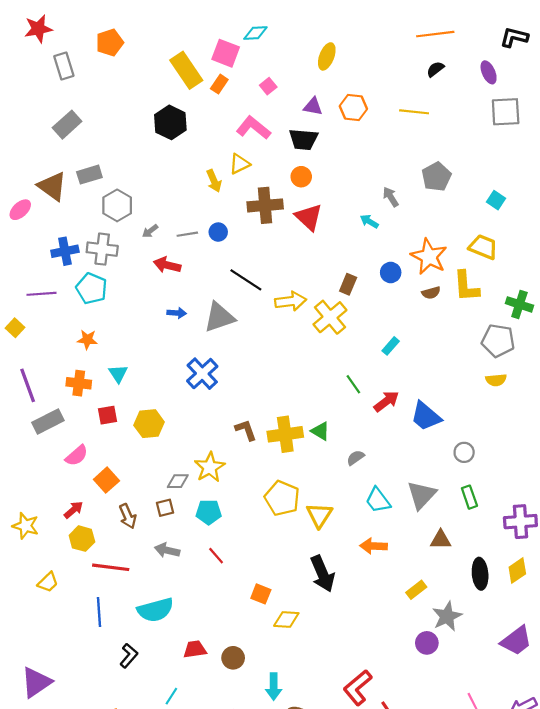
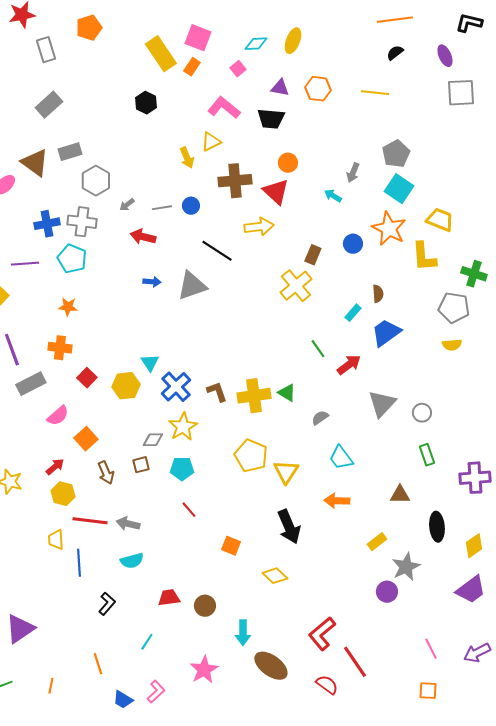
cyan diamond: (255, 33) -> (256, 44), moved
black hexagon: (170, 122) -> (146, 103), size x0.7
orange circle: (301, 177) -> (288, 163), moved
gray arrow: (391, 197) -> (353, 173), turned -126
cyan square: (496, 200) -> (399, 189), moved, size x1.6
brown semicircle: (431, 293) -> (378, 294), moved, turned -78
yellow arrow: (291, 301) -> (259, 227), moved
cyan triangle: (118, 374) -> (150, 363), moved
blue cross: (202, 374) -> (176, 387), moved
red square: (108, 415) -> (87, 378), turned -36
blue trapezoid: (426, 416) -> (386, 333), moved, turned 104
gray triangle: (422, 495) -> (382, 404), moved
gray arrow: (167, 550) -> (128, 524), moved
yellow diamond: (517, 571) -> (474, 546), moved
yellow trapezoid: (48, 582) -> (56, 540), moved, turned 130
cyan semicircle: (155, 610) -> (132, 561), size x0.7
yellow diamond: (286, 619) -> (275, 576), moved, turned 40

